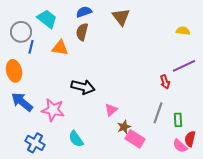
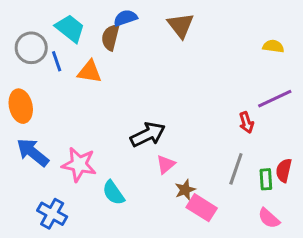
brown semicircle: (82, 32) -> (110, 37), moved
blue line: (31, 47) -> (57, 61), moved, turned -32
black arrow: (83, 87) -> (148, 134), moved, turned -40
cyan semicircle: (76, 139) -> (113, 193), moved
red semicircle: (190, 139) -> (284, 170), moved

